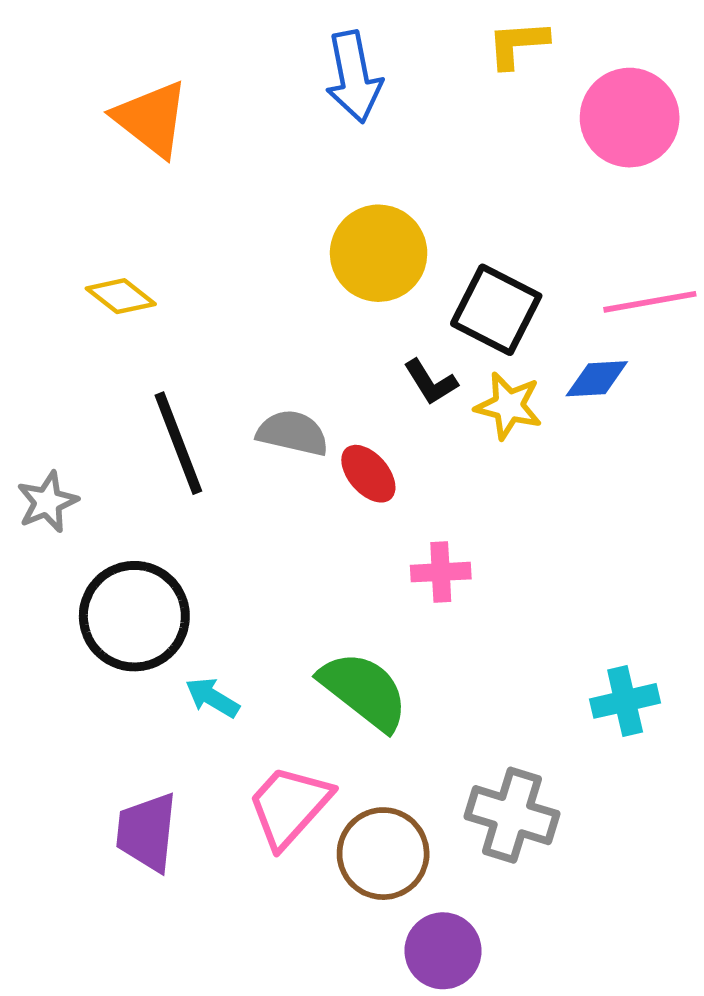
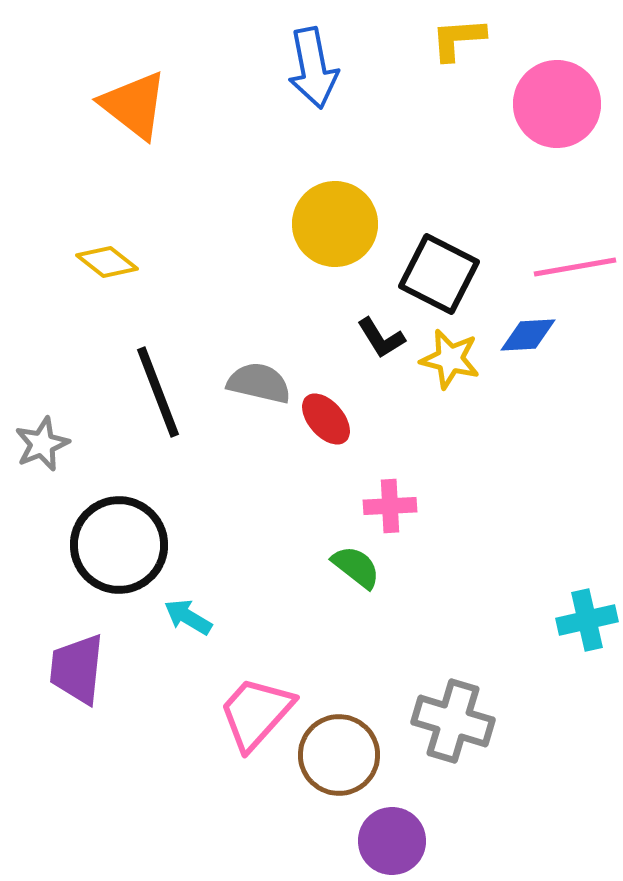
green semicircle: (364, 691) -> (356, 567), moved, size x0.6
cyan cross: (625, 701) -> (587, 620), moved
purple trapezoid: (147, 832) -> (77, 669), moved

